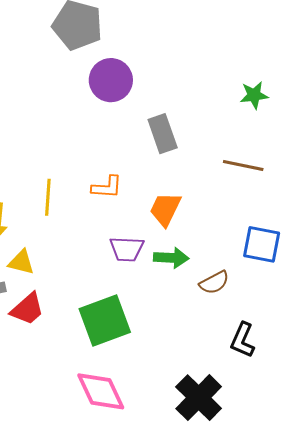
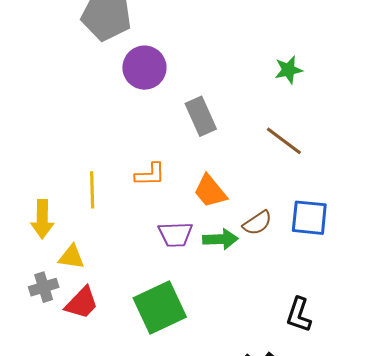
brown line: (243, 165) -> (284, 141), turned 30
orange trapezoid: (165, 209) -> (210, 191), turned -60
brown semicircle: (214, 282) -> (257, 223), moved

